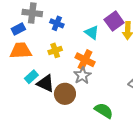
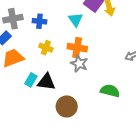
cyan triangle: (92, 32) -> (76, 20), turned 35
yellow cross: (55, 50) -> (46, 48), turned -32
brown circle: (65, 94) -> (67, 106), moved

